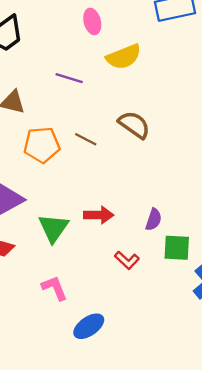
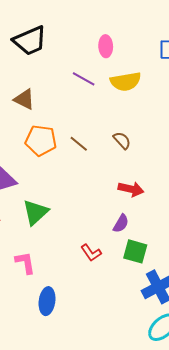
purple line: (69, 78) -> (84, 79), moved
brown semicircle: (134, 125) -> (122, 140), size x0.7
red arrow: (99, 215) -> (131, 189), moved
blue ellipse: (89, 326) -> (47, 301), turned -60

